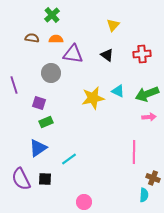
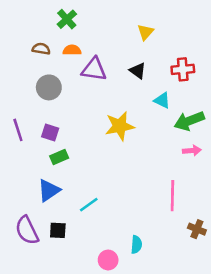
gray circle: (51, 73) -> (49, 87), moved
purple line: (14, 85) -> (18, 130), moved
cyan triangle: (118, 91) -> (162, 100), moved
cyan semicircle: (144, 195) -> (136, 245), moved

